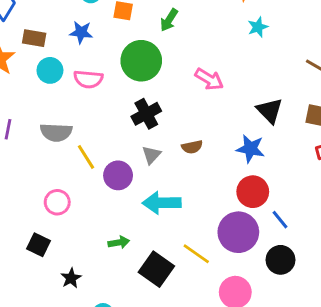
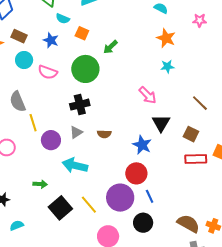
pink arrow: (209, 79) -> (148, 95), moved
gray semicircle: (56, 132) -> (18, 102), turned 50

